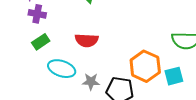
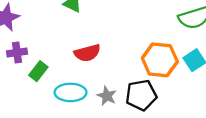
purple cross: (37, 14) -> (17, 53), moved
gray star: (91, 82) -> (107, 96), turned -30

